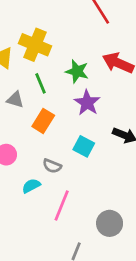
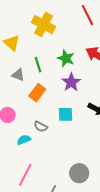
yellow cross: (35, 45) -> (44, 25), moved
cyan square: (84, 146) -> (66, 114), turned -35
pink line: (62, 205) -> (25, 175), moved

